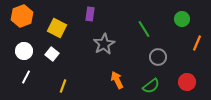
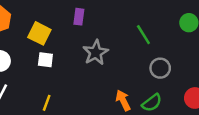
white square: (52, 54) -> (45, 60), moved, turned -32
orange arrow: (117, 80) -> (123, 100), moved

